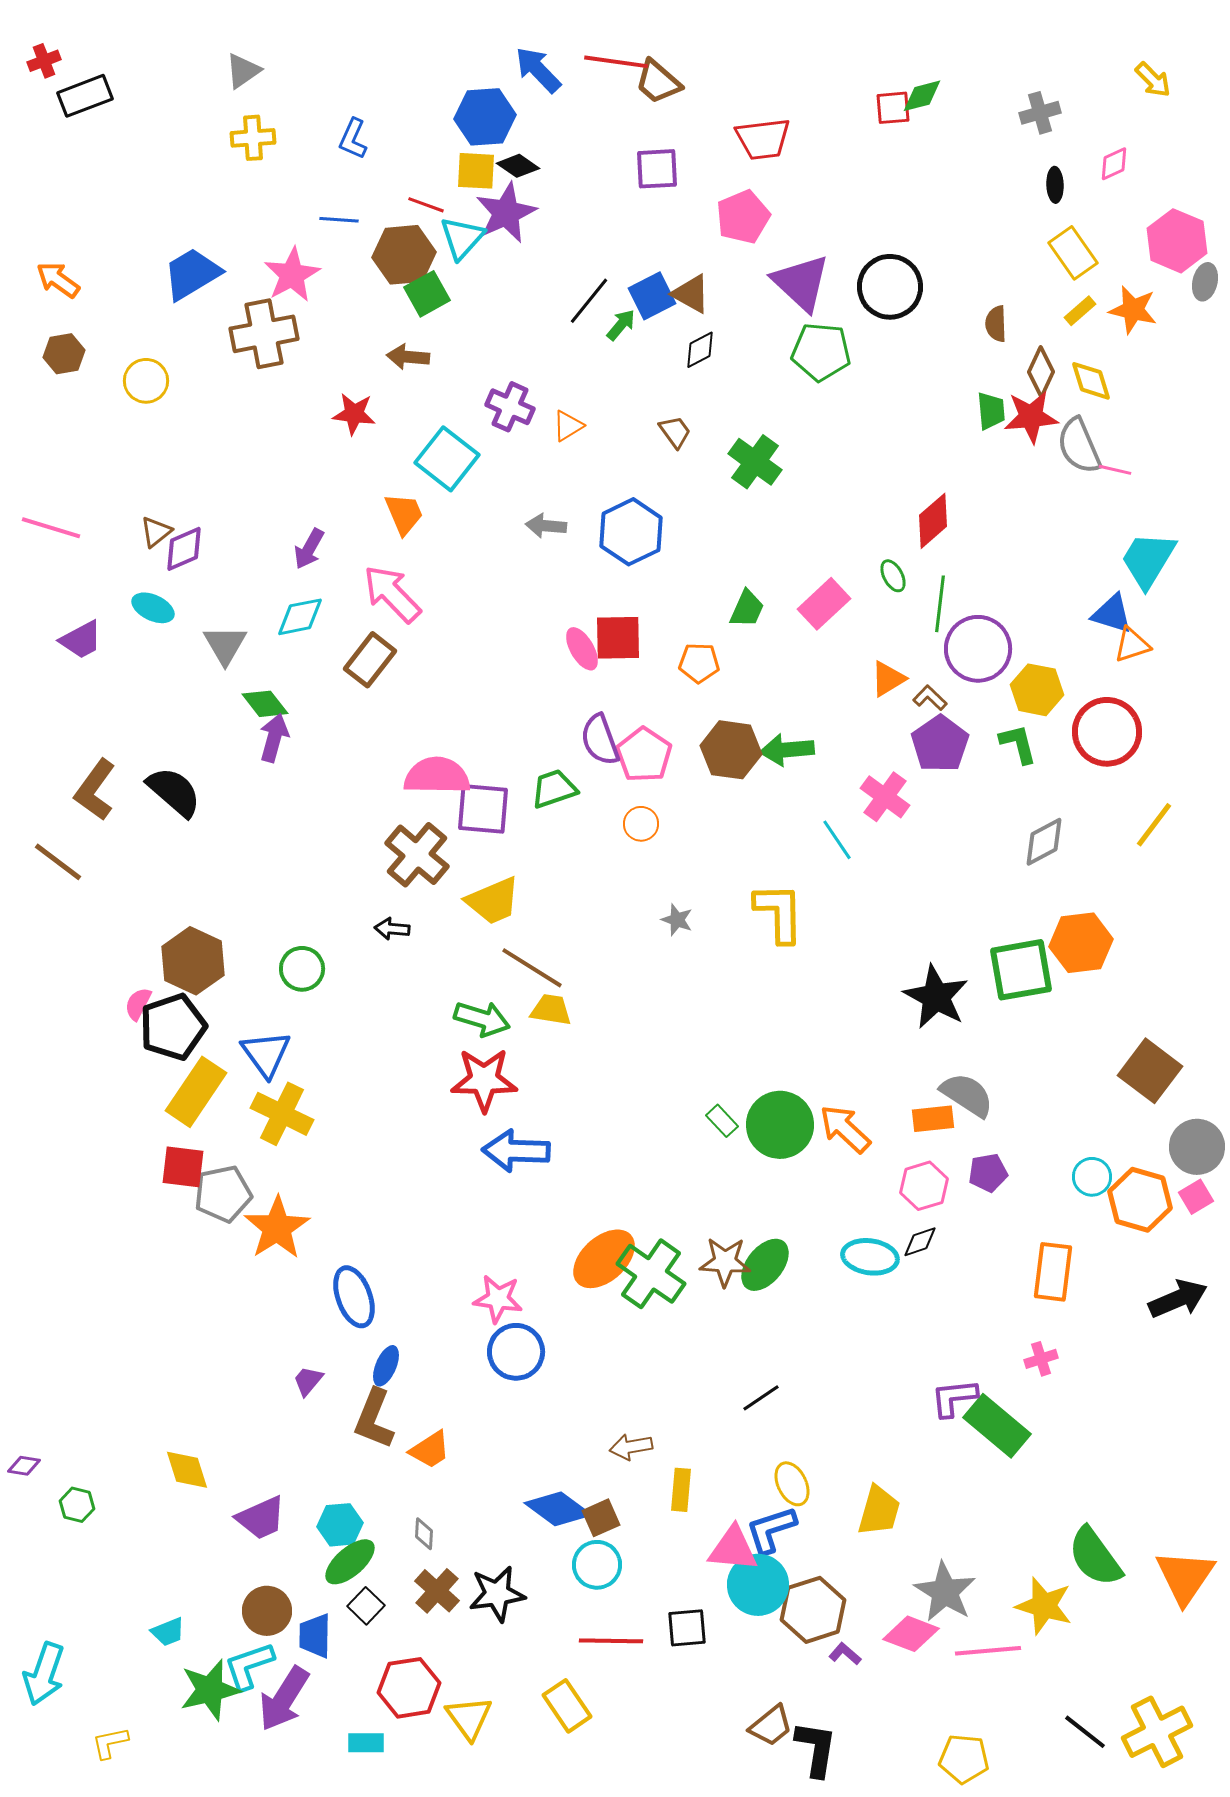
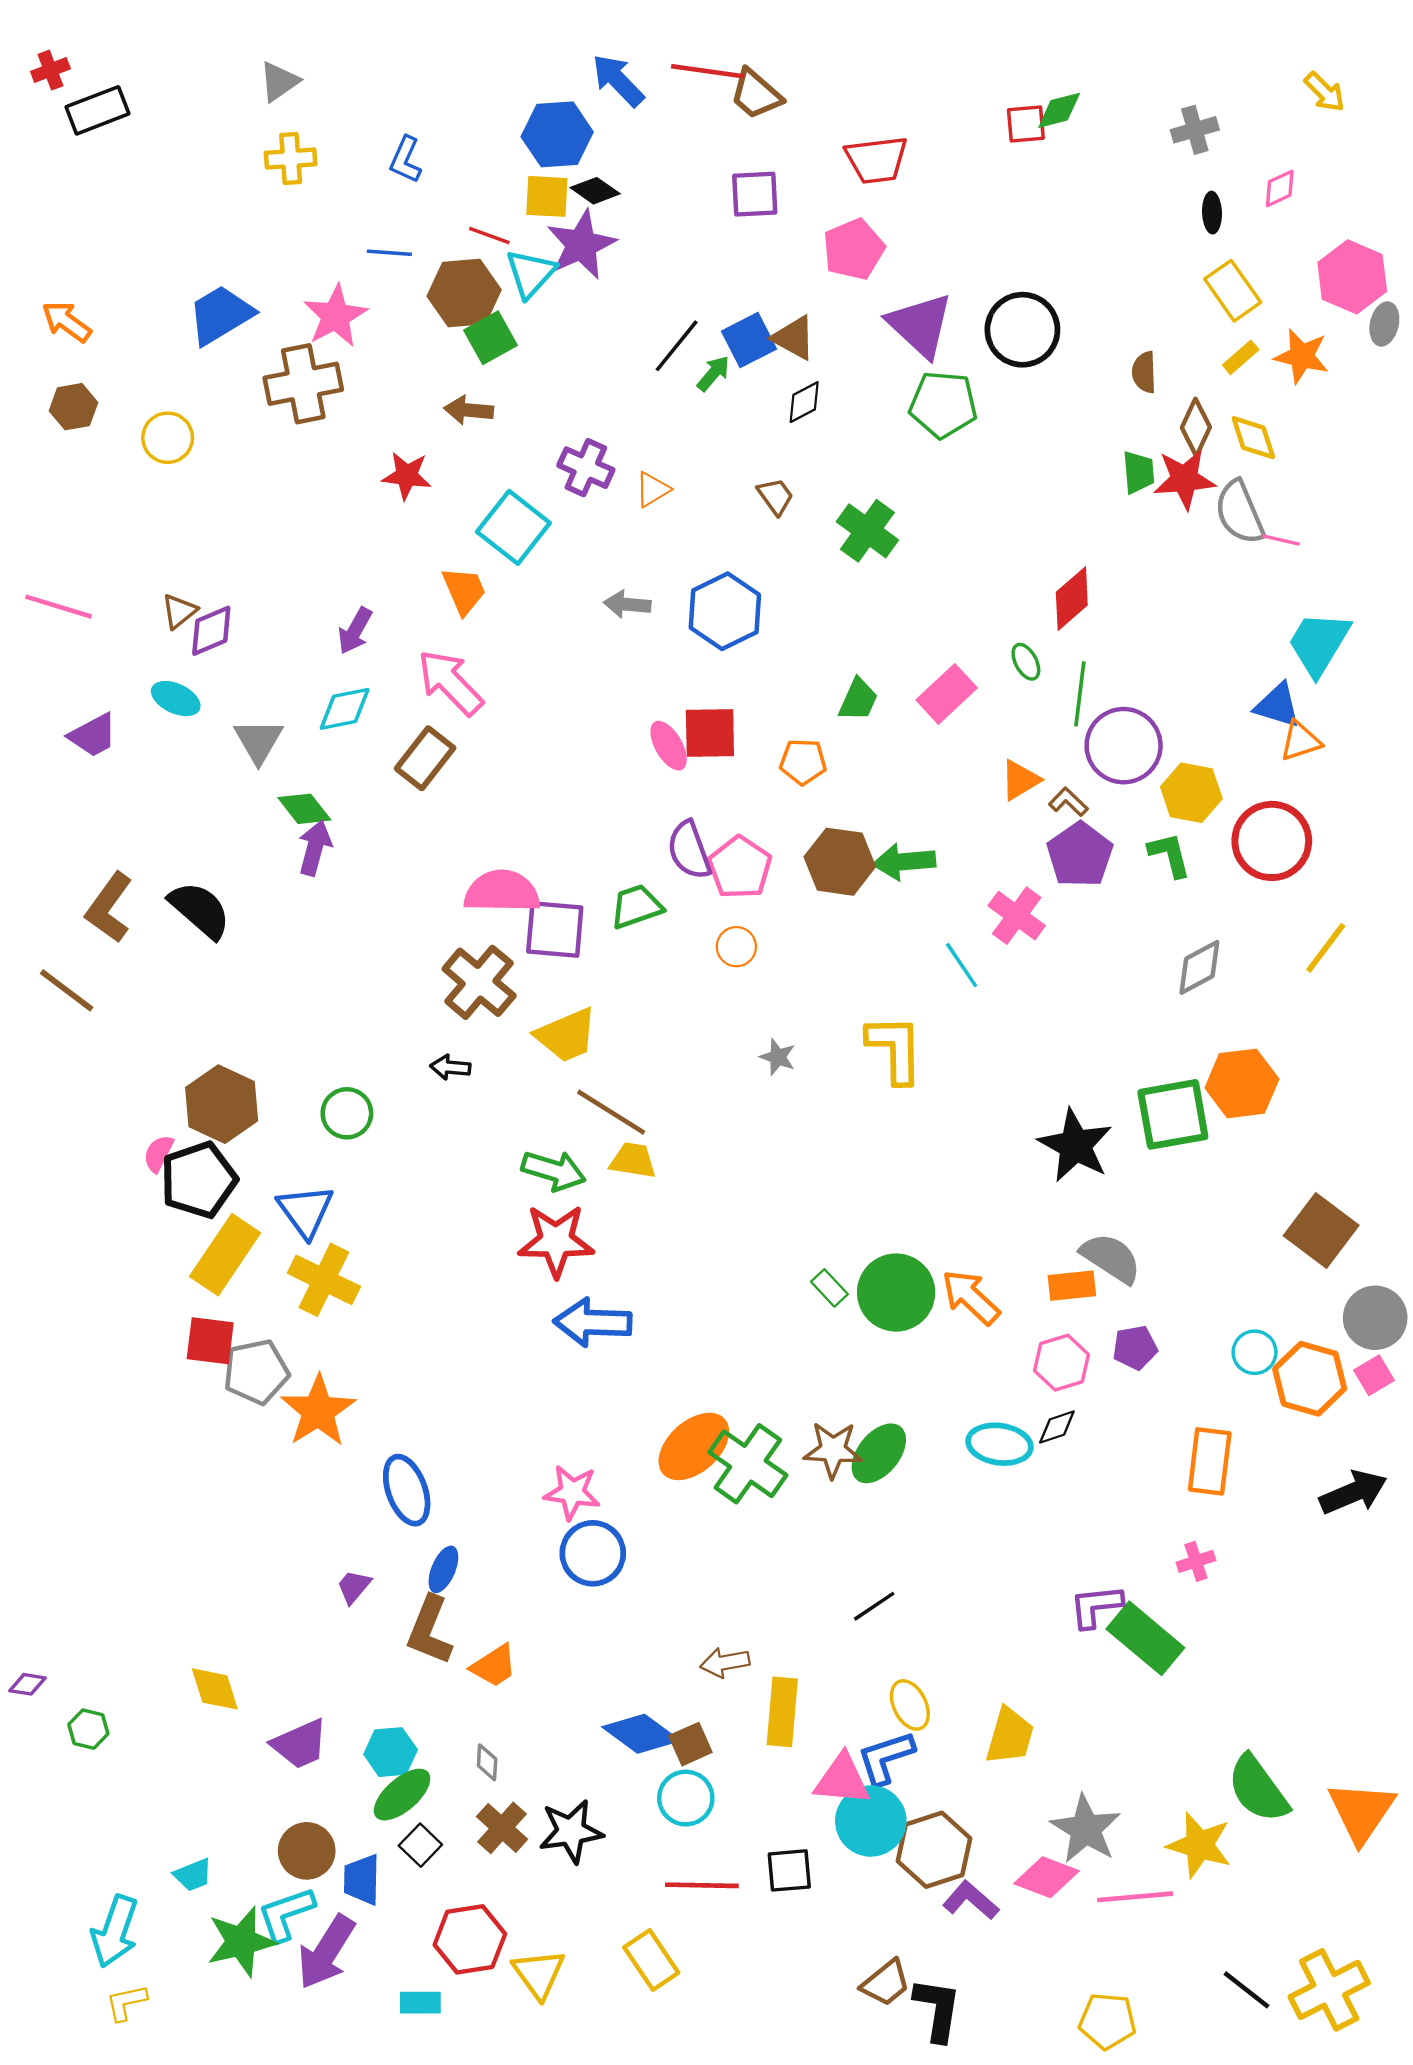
yellow rectangle: (681, 1490) -> (782, 1712), size x1.4
purple L-shape: (845, 1654) -> (971, 1900), size x1.5
cyan arrow: (44, 1674) -> (115, 1931), moved

